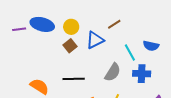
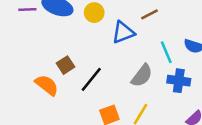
brown square: (70, 46) -> (66, 65), moved
black line: (74, 79) -> (91, 79), turned -55

